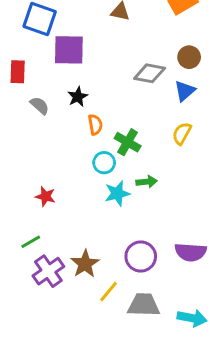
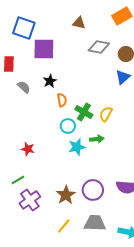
gray diamond: (150, 73) -> (99, 47), moved
yellow semicircle: (182, 133) -> (106, 114), moved
brown star: (85, 264) -> (66, 195), moved
yellow line: (108, 292) -> (64, 226), moved

